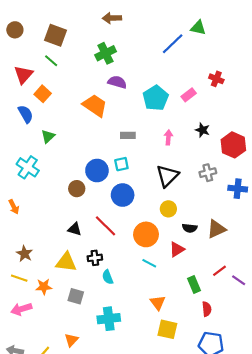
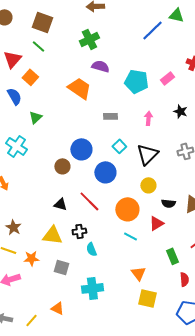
cyan pentagon: (156, 98) -> (136, 81), turned -30
cyan square: (121, 164) -> (119, 146), moved, turned -32
orange triangle: (71, 340) -> (57, 308), turned -48

